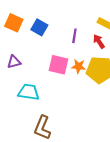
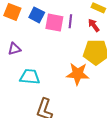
pink square: (58, 65) -> (54, 23), moved
orange star: (79, 66) -> (78, 74), moved, size x1.6

